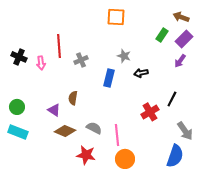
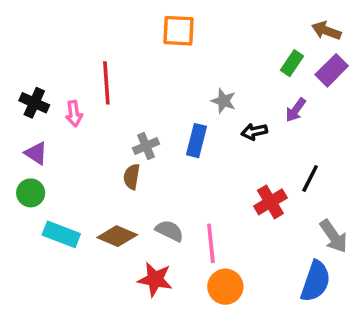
orange square: (116, 17) -> (178, 31), moved
gray cross: (81, 60) -> (146, 146), moved
purple arrow: (180, 61) -> (296, 110), moved
purple triangle: (54, 110) -> (36, 153), moved
cyan rectangle: (18, 132) -> (61, 234), moved

